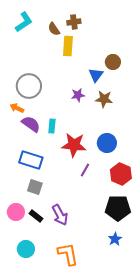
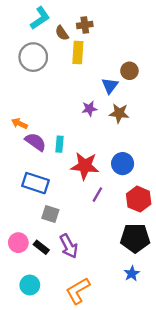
cyan L-shape: (24, 22) -> (40, 18), moved
gray circle: (29, 86) -> (33, 57), moved
gray square: (35, 187) -> (50, 214), moved
orange L-shape: (68, 254) -> (78, 291), turned -110

